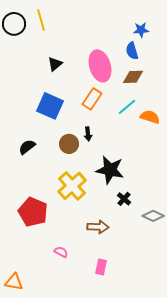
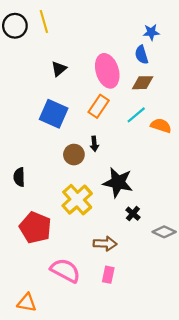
black semicircle: (27, 147) -> (19, 177), moved, turned -54
pink semicircle: (61, 252) -> (65, 270), size x2.0
pink rectangle: (101, 267) -> (108, 275), moved
orange triangle: (14, 282) -> (27, 303), moved

